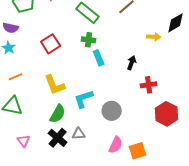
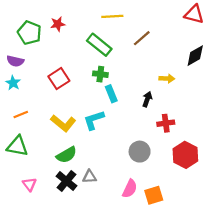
yellow arrow: (154, 37) -> (167, 79), moved
yellow L-shape: (55, 85) -> (63, 123), turned -30
cyan L-shape: (84, 99) -> (94, 120), moved
gray circle: (112, 111) -> (140, 152), moved
green semicircle: (58, 114) -> (67, 155), turned 30

